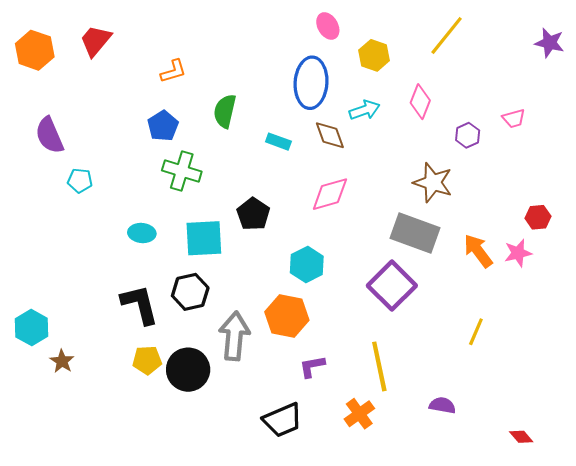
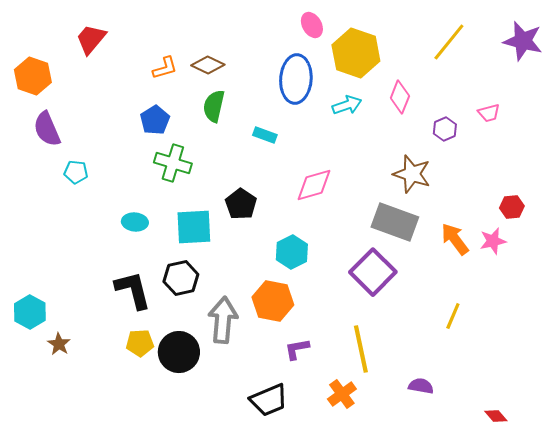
yellow line: (447, 35) -> (449, 42), moved
purple star: (550, 43) -> (523, 41), size x1.4
orange hexagon: (35, 50) -> (33, 76), moved
yellow hexagon: (374, 55) -> (356, 53), size x1.6
brown diamond: (330, 135) -> (208, 65), moved, turned -44

